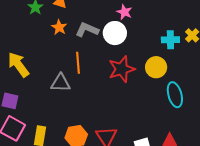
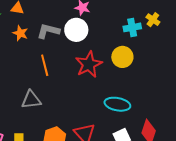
gray triangle: (60, 83) -> (31, 100), moved
cyan ellipse: (175, 95) -> (117, 104), moved, turned -55

